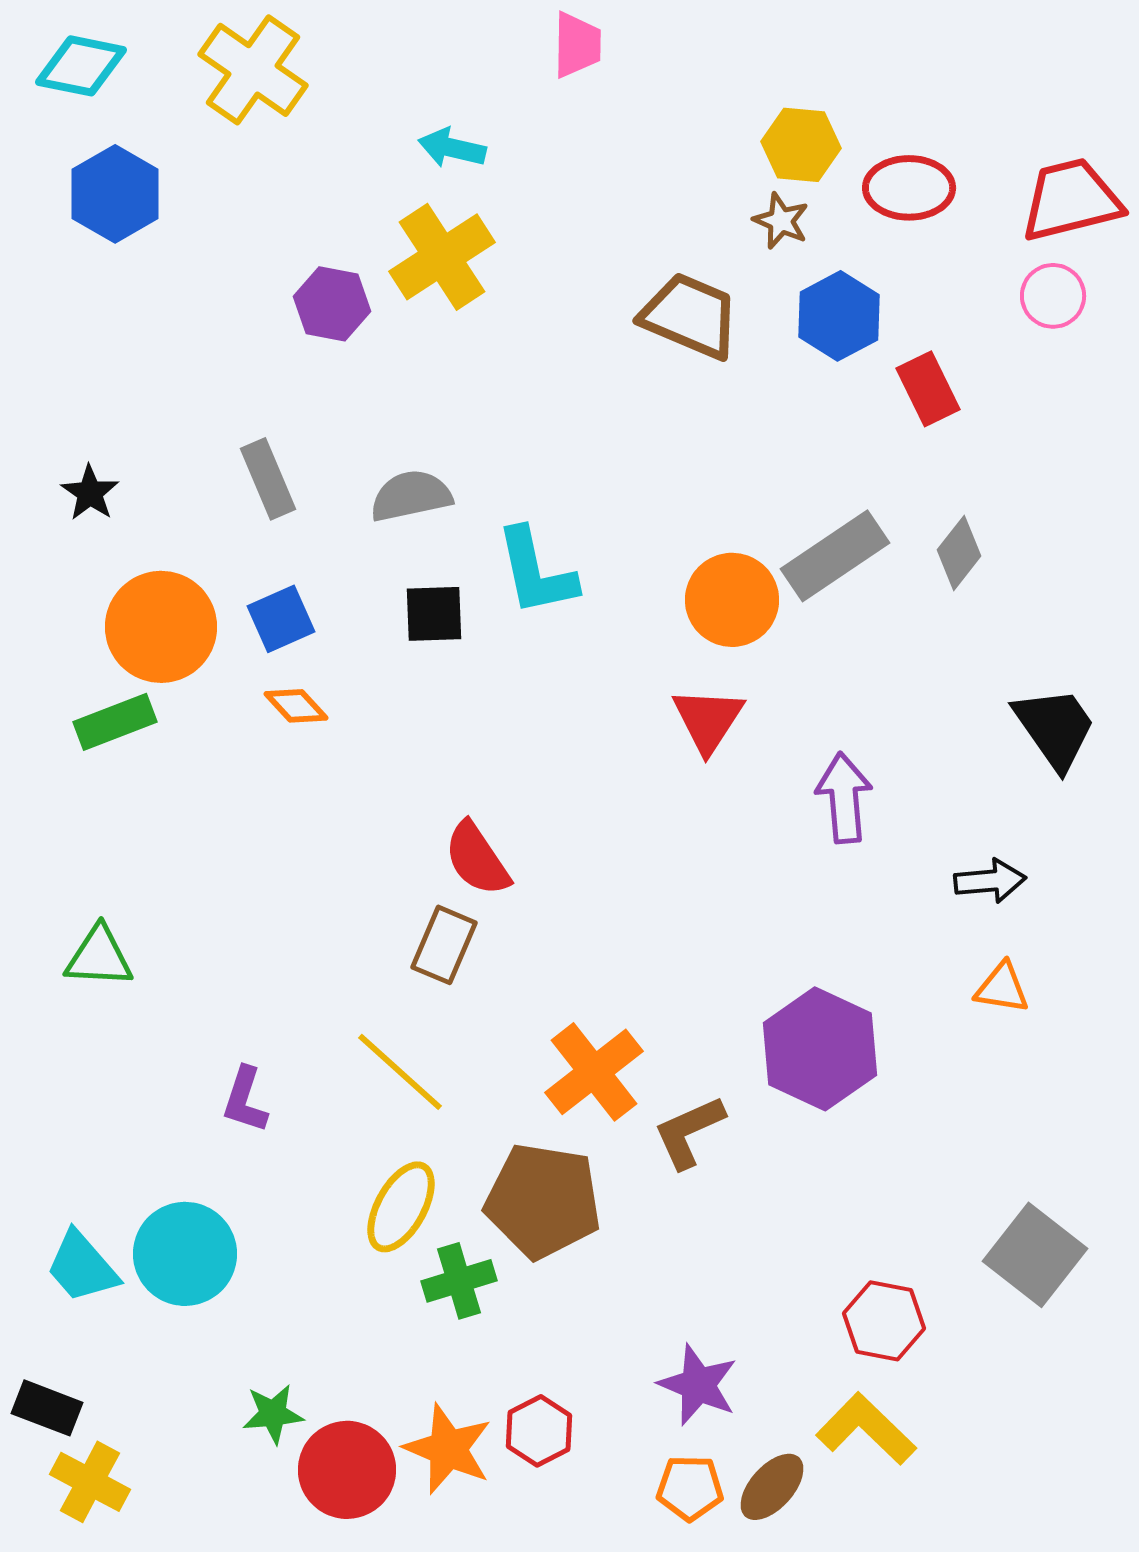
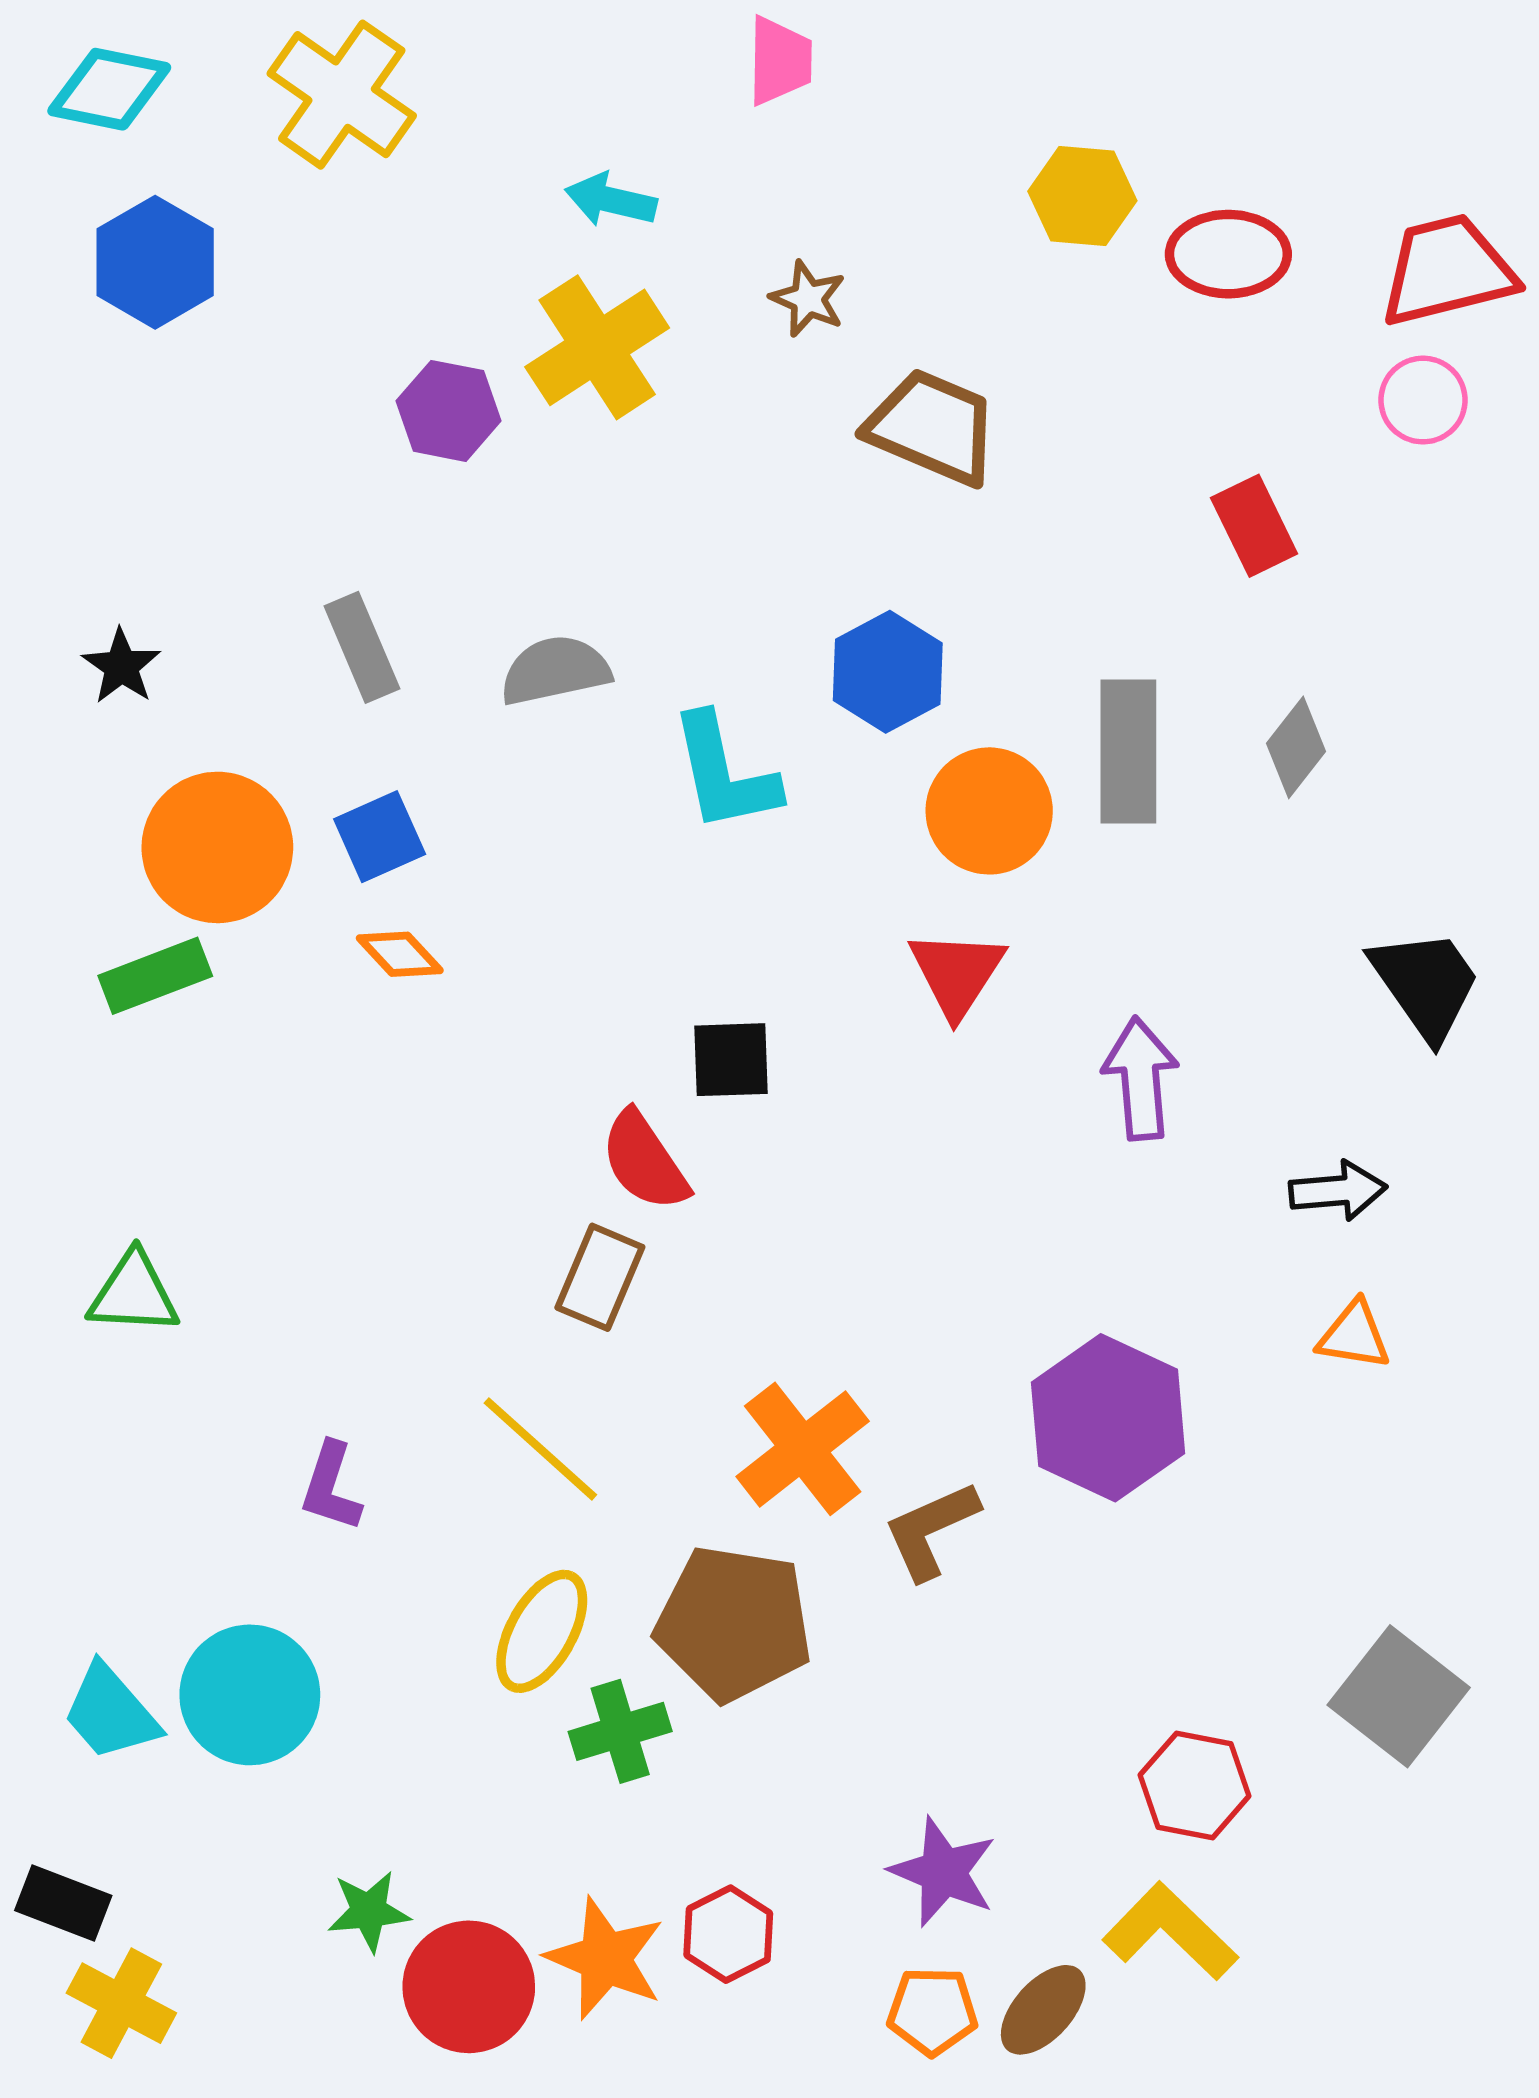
brown star: (781, 221) -> (808, 299), moved
blue hexagon: (839, 316) -> (888, 672), moved
gray rectangle: (835, 556) -> (1128, 751), turned -56
black square: (434, 614) -> (731, 1060), moved

